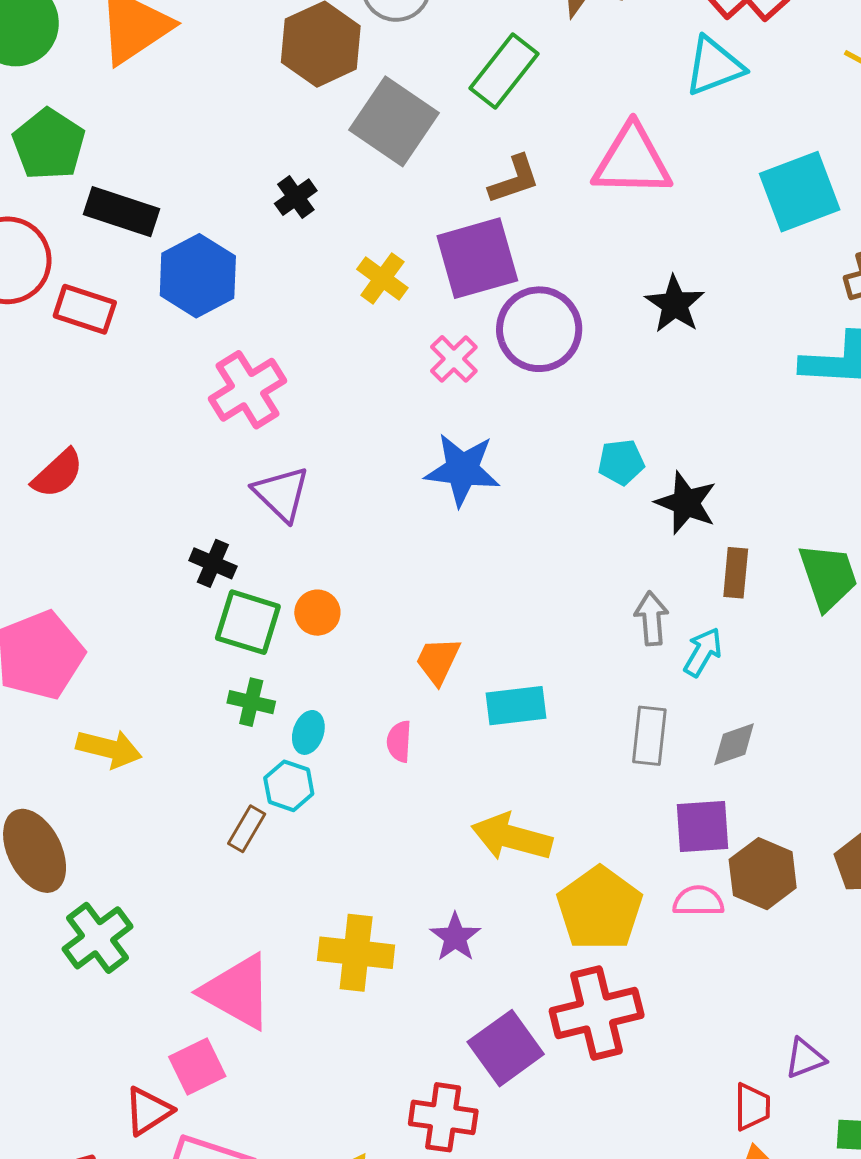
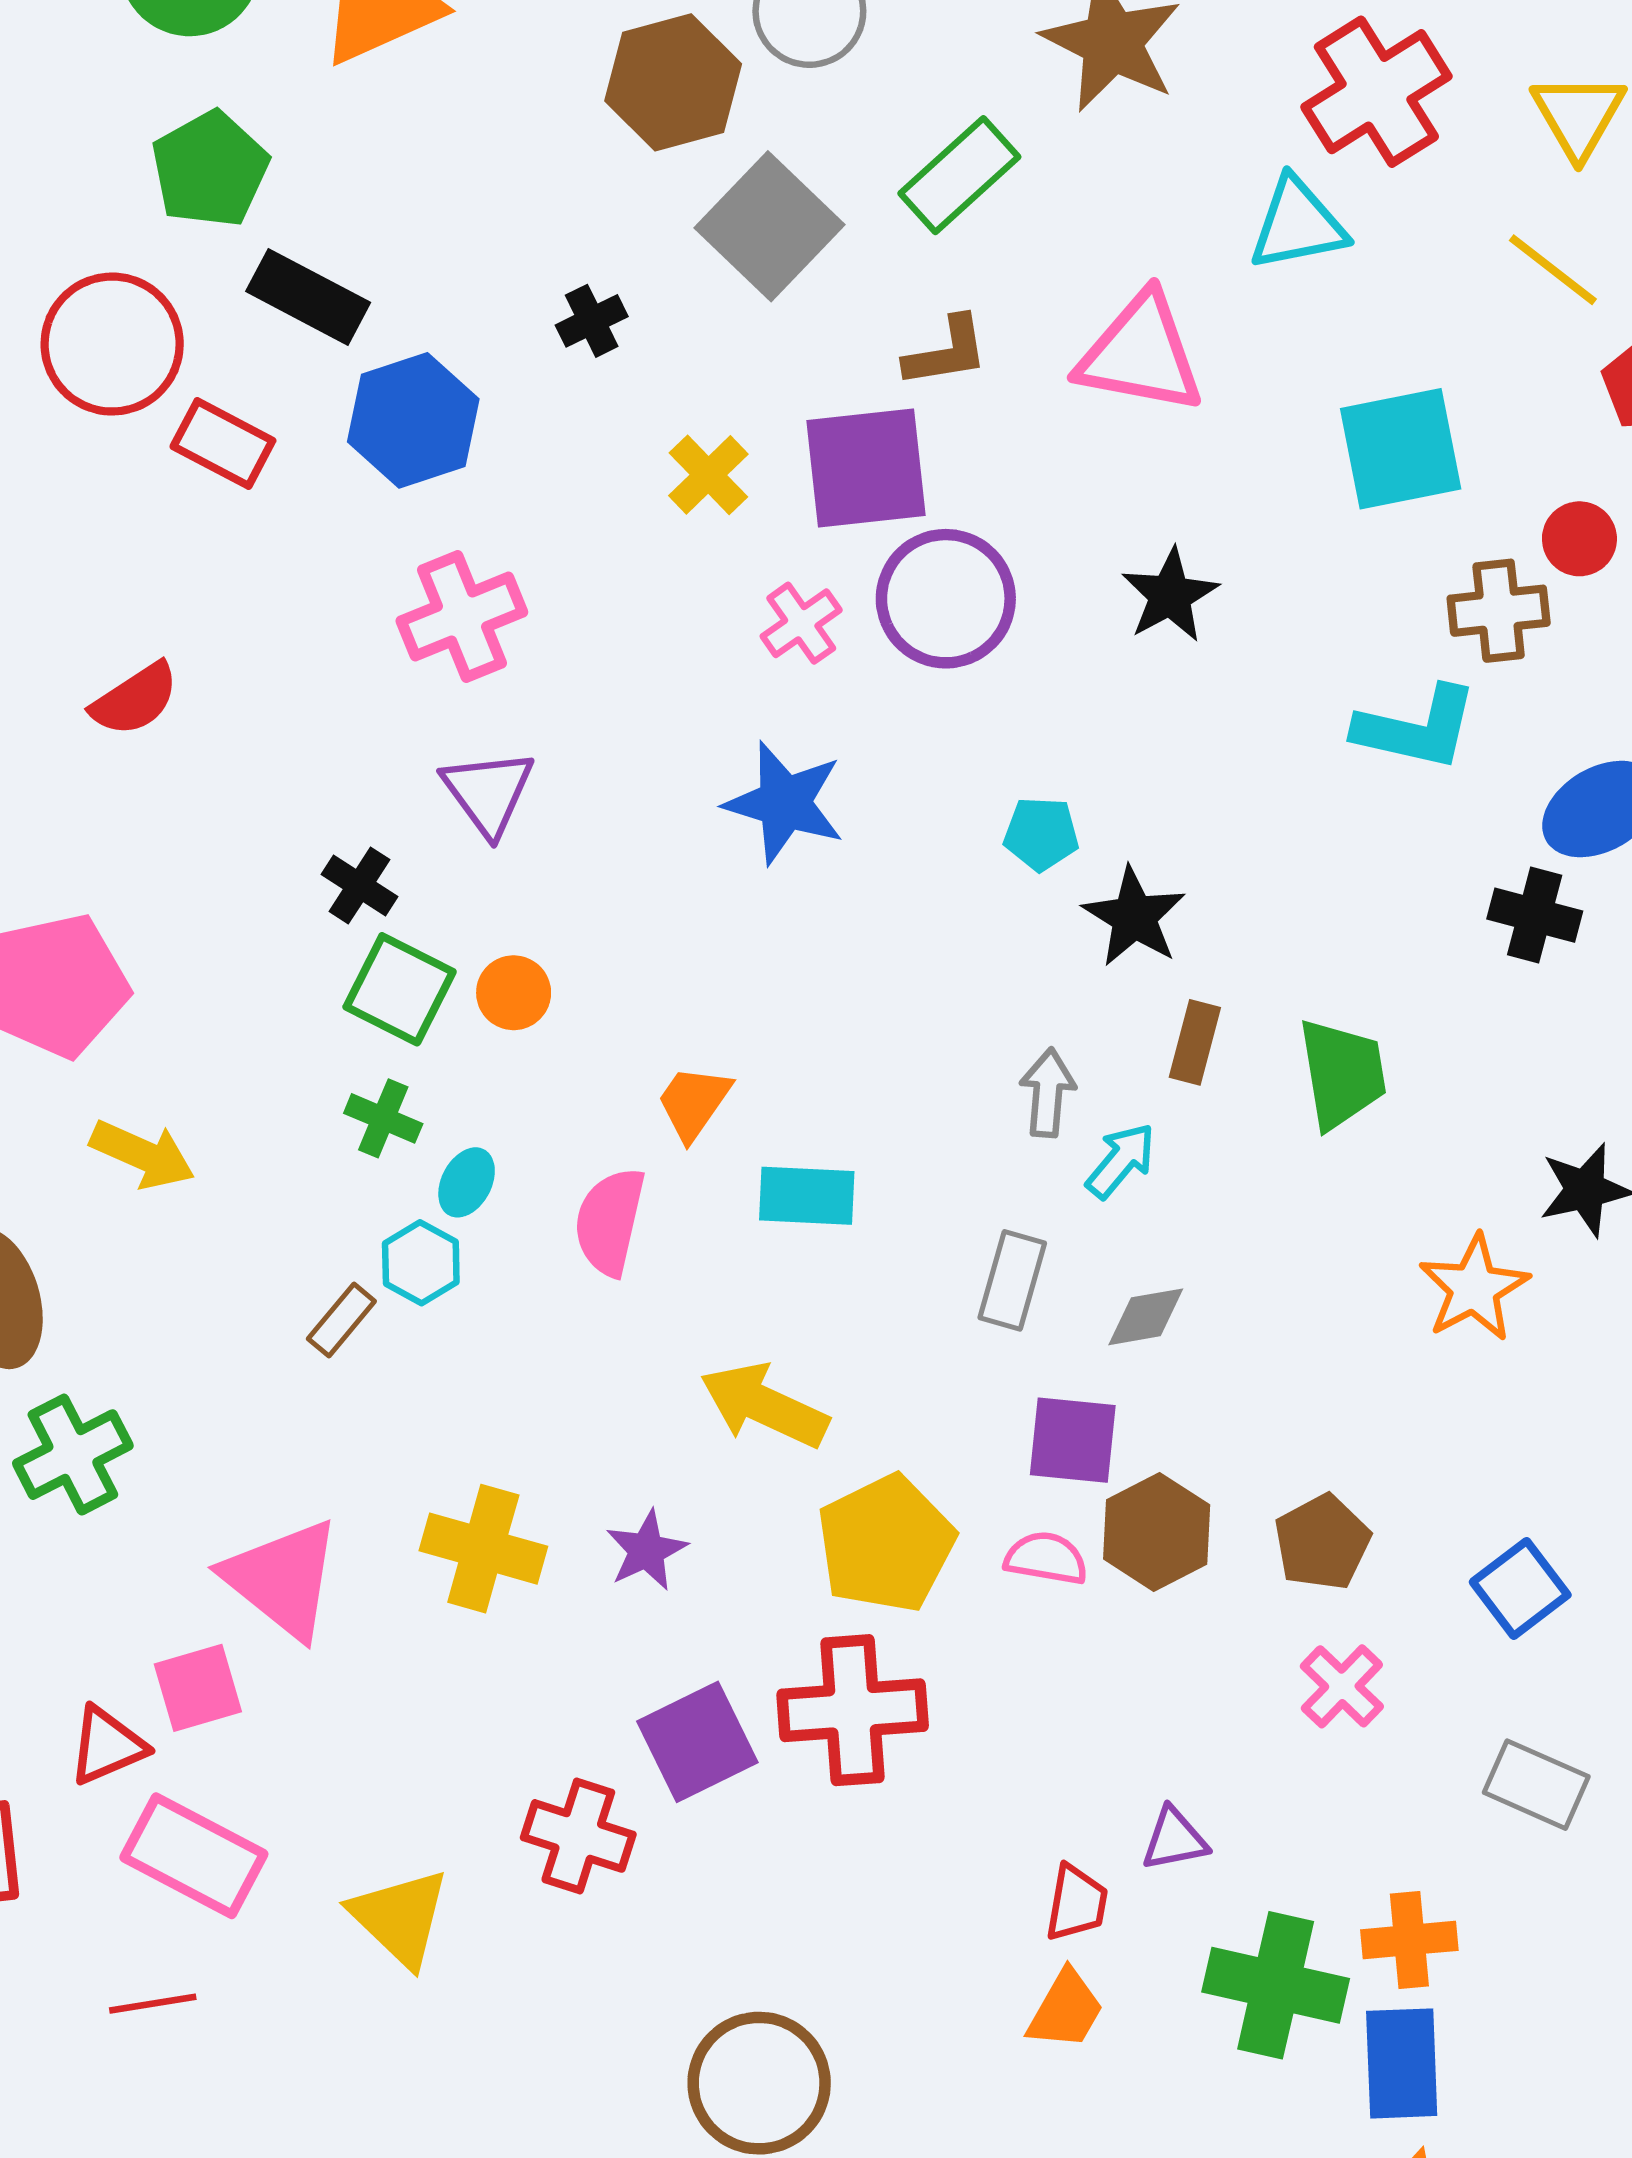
pink semicircle: (399, 741) -> (610, 1221), size x1.6

